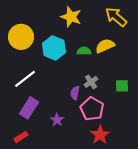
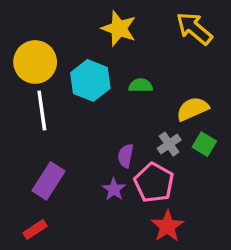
yellow semicircle: (105, 46) -> (193, 109), moved
white line: (25, 79) -> (42, 111), moved, turned -60
gray cross: (91, 82) -> (169, 144), moved
green square: (122, 86) -> (204, 144), turned 32
purple star: (57, 120) -> (114, 189), moved

